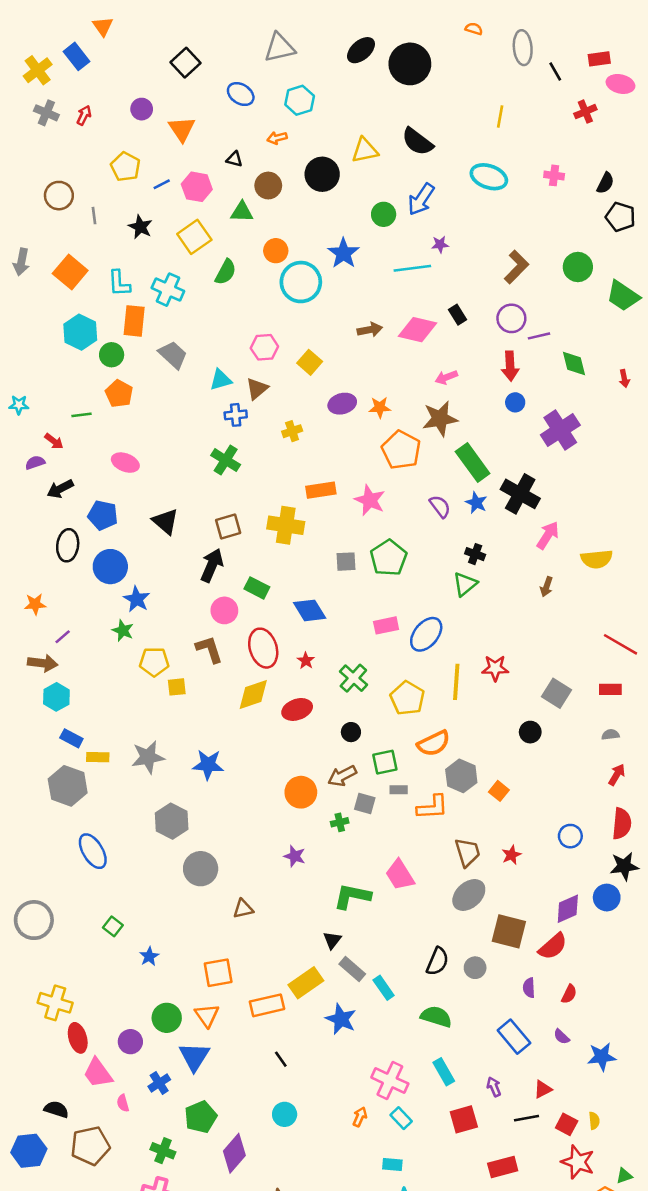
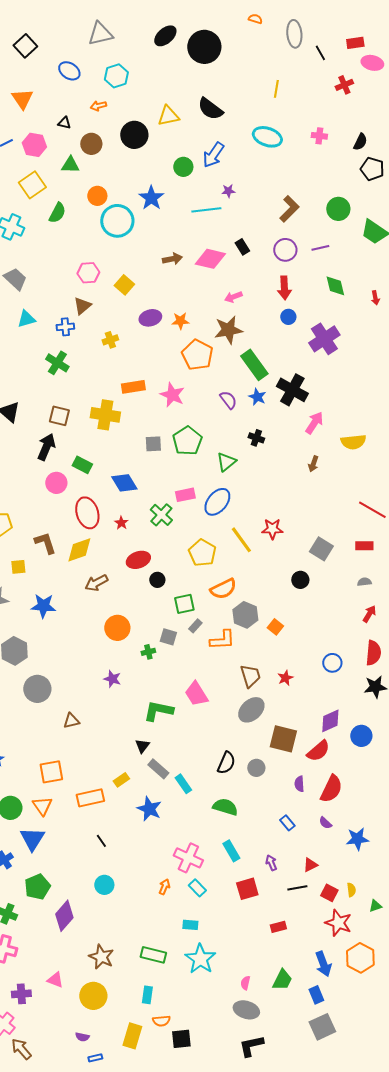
purple line: (539, 336) -> (320, 248), moved
cyan triangle: (221, 380) -> (26, 319), moved
brown square: (228, 526) -> (59, 416), turned 30
green triangle: (465, 584) -> (226, 462), moved
brown L-shape: (209, 649) -> (45, 543), moved
green cross: (353, 678) -> (161, 515), moved
yellow line: (456, 682) -> (241, 540), turned -40
yellow square: (177, 687) -> (18, 567), moved
red ellipse: (297, 709) -> (138, 560), moved
brown arrow: (342, 776) -> (96, 583), moved
gray rectangle: (399, 790) -> (195, 626), turned -48
blue circle: (607, 898) -> (361, 736), moved
yellow rectangle: (306, 983) -> (121, 780), size x0.6
red semicircle: (569, 994) -> (331, 789), size x1.8
blue rectangle: (514, 1037) -> (287, 823), size x0.6
red rectangle: (503, 1167) -> (278, 927), size x0.7
green triangle: (624, 1176) -> (375, 906), moved

